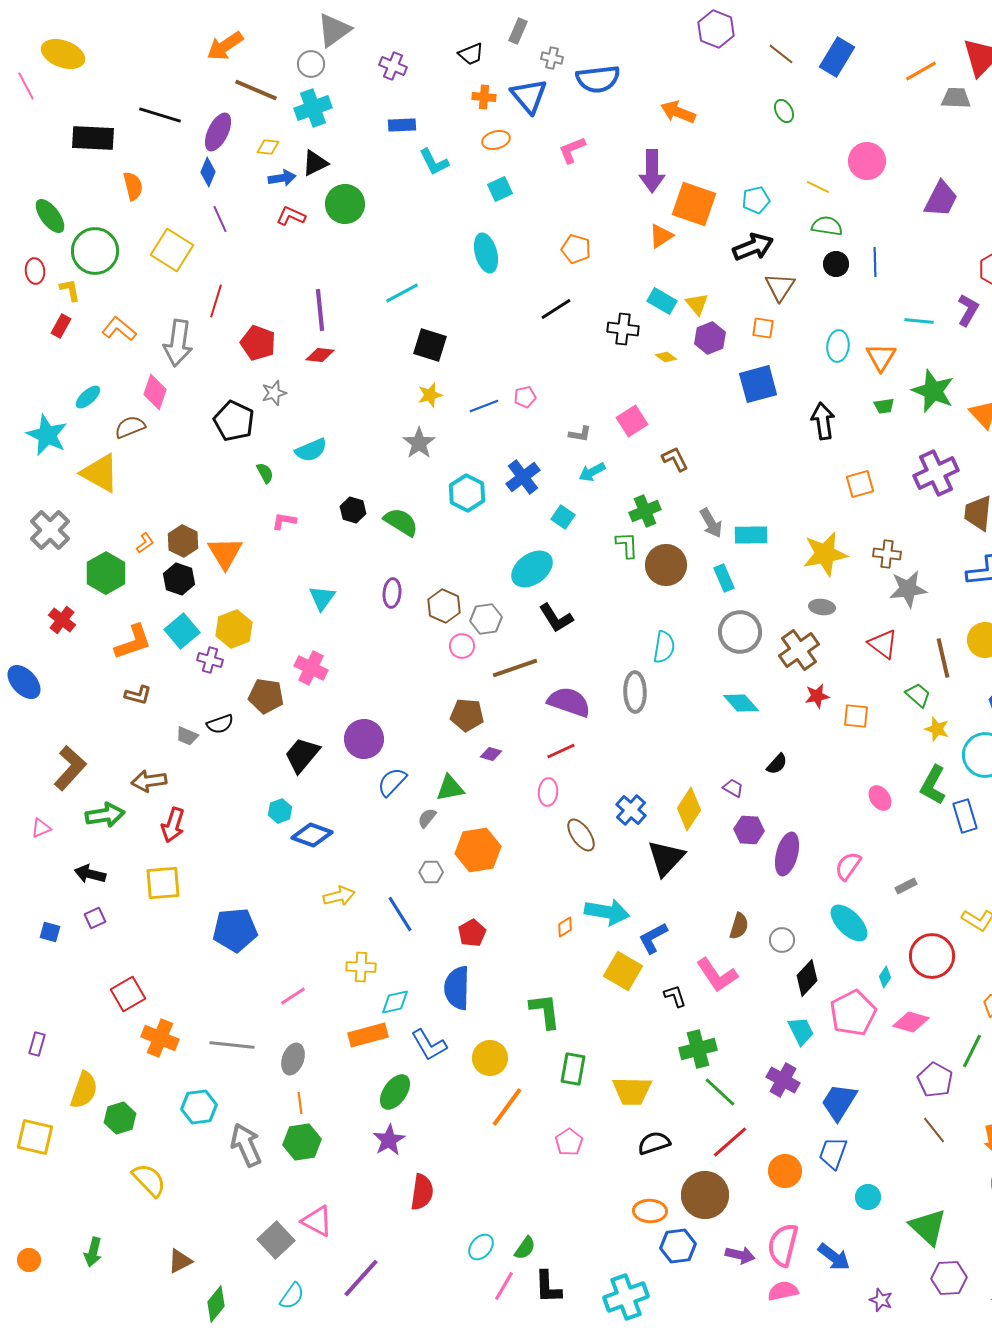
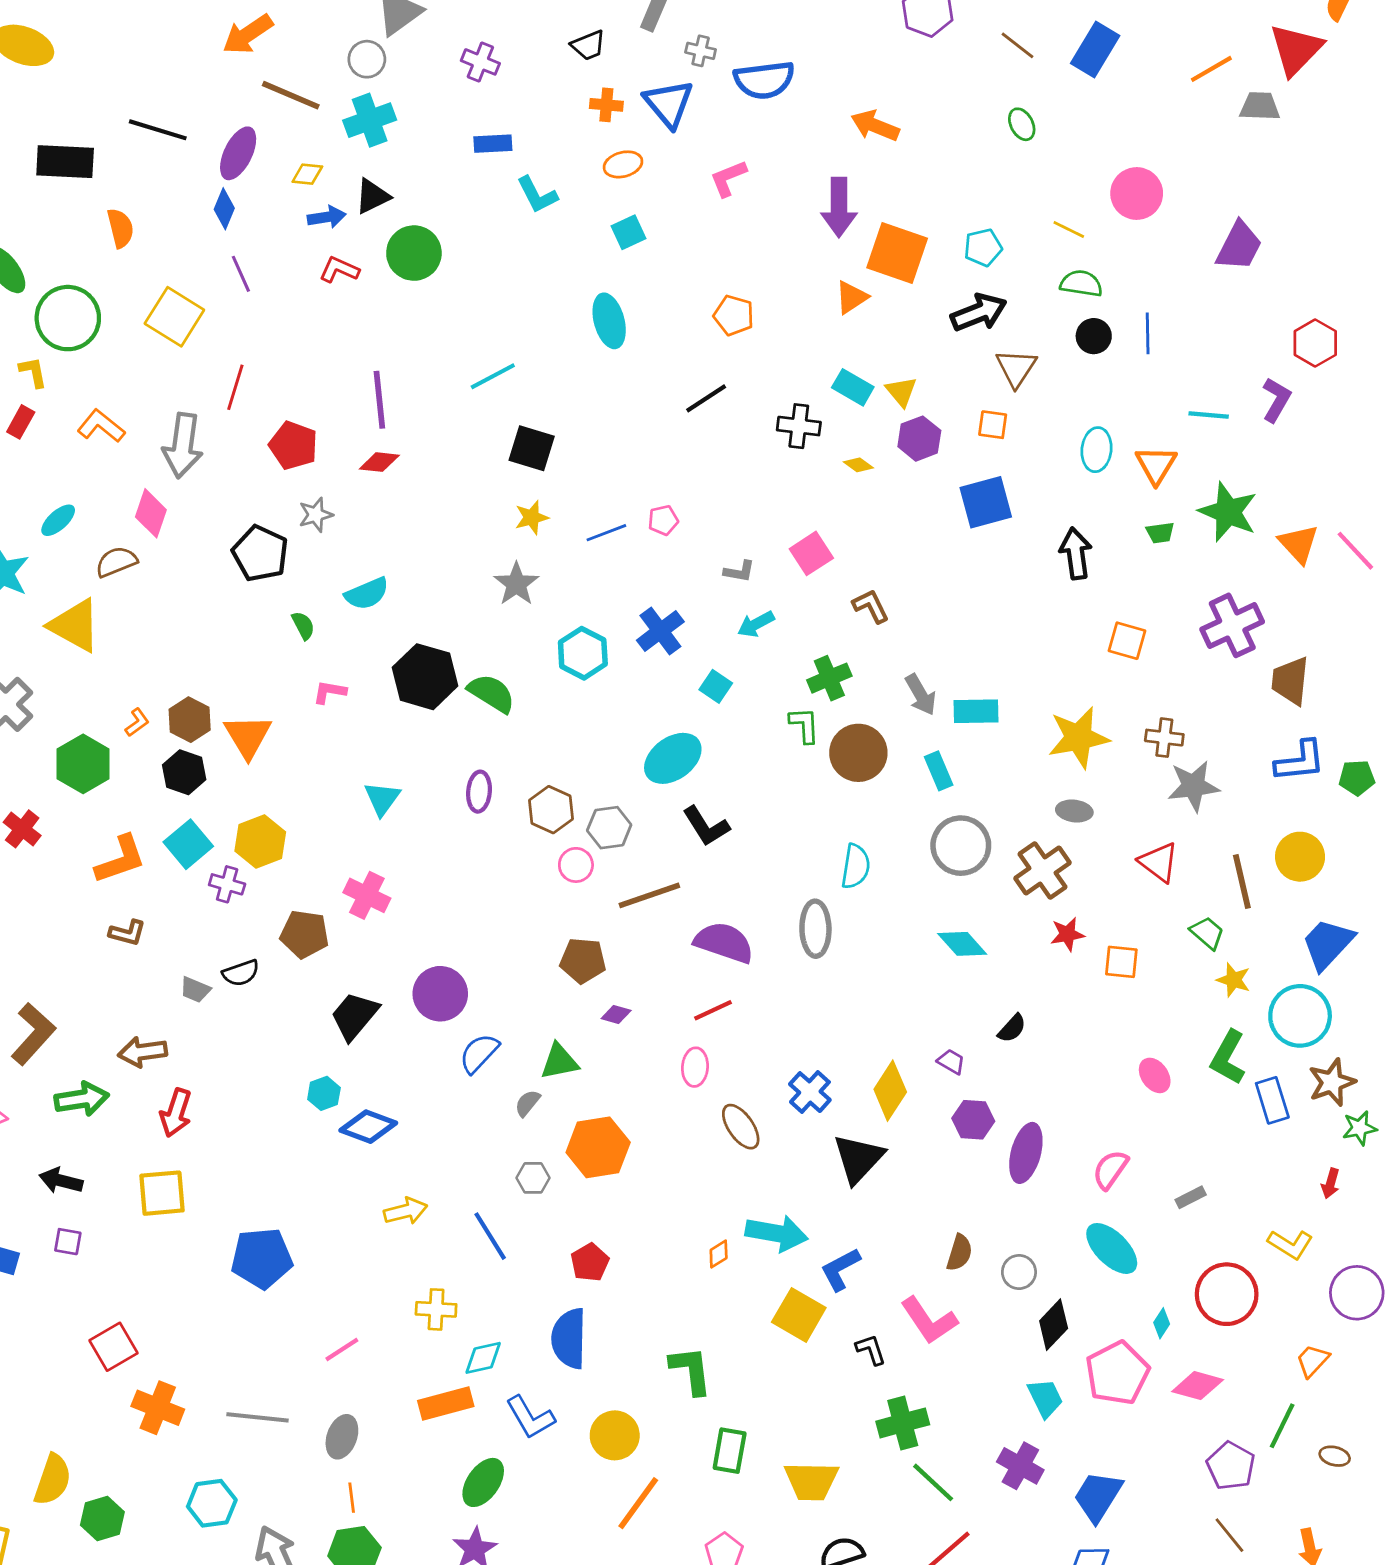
orange square: (860, 484) -> (1127, 641), turned 32
black hexagon: (353, 510) -> (425, 677), size x1.8
purple square: (95, 918) -> (68, 1242), turned 35

